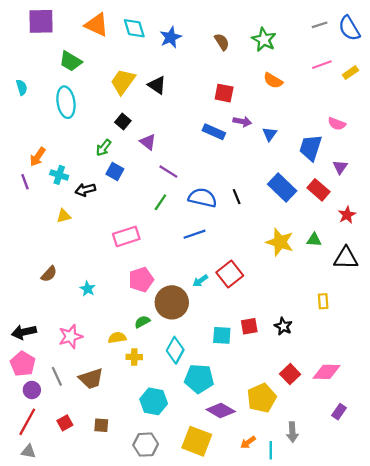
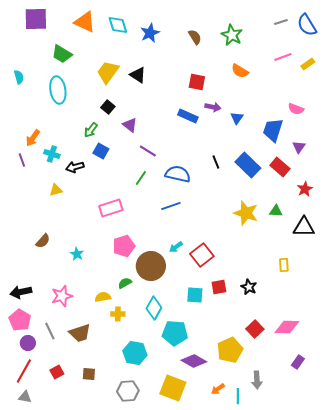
black line: (237, 197) -> (216, 162), moved
red square: (230, 274) -> (202, 255), moved

